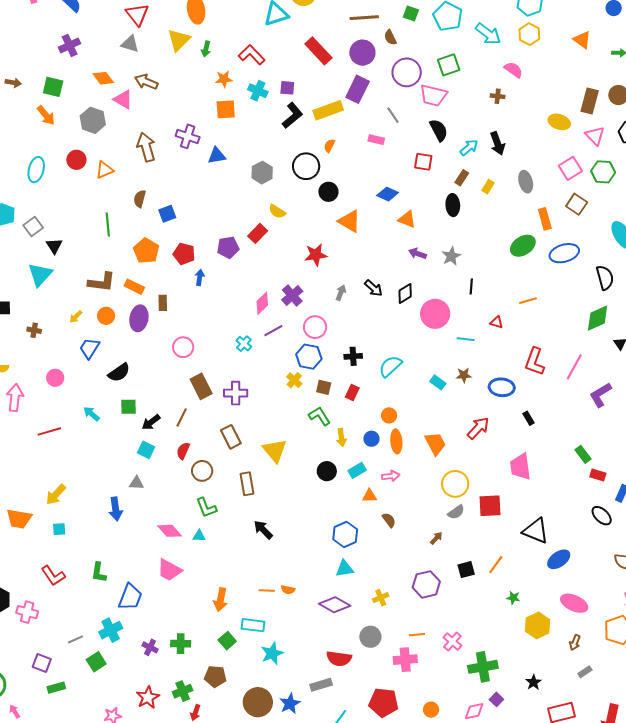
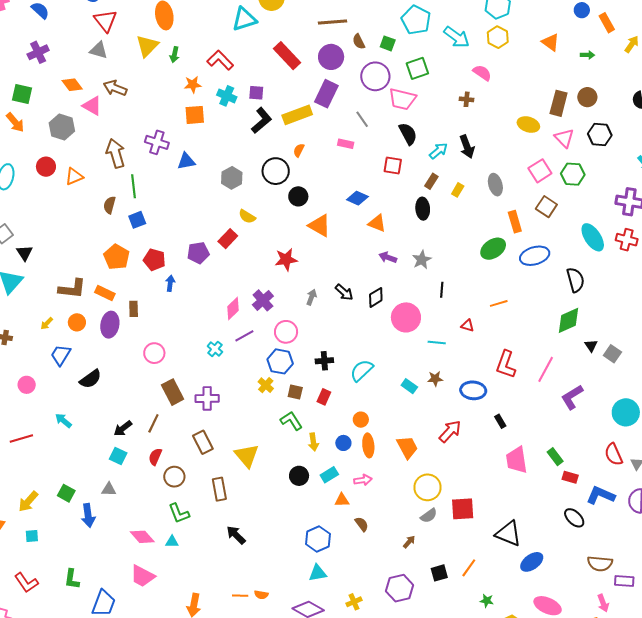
green square: (411, 14) -> (388, 43), moved
green line: (108, 224) -> (133, 186), moved
green square: (129, 407) -> (66, 493), moved, turned 30
pink trapezoid: (520, 467) -> (517, 460), moved

